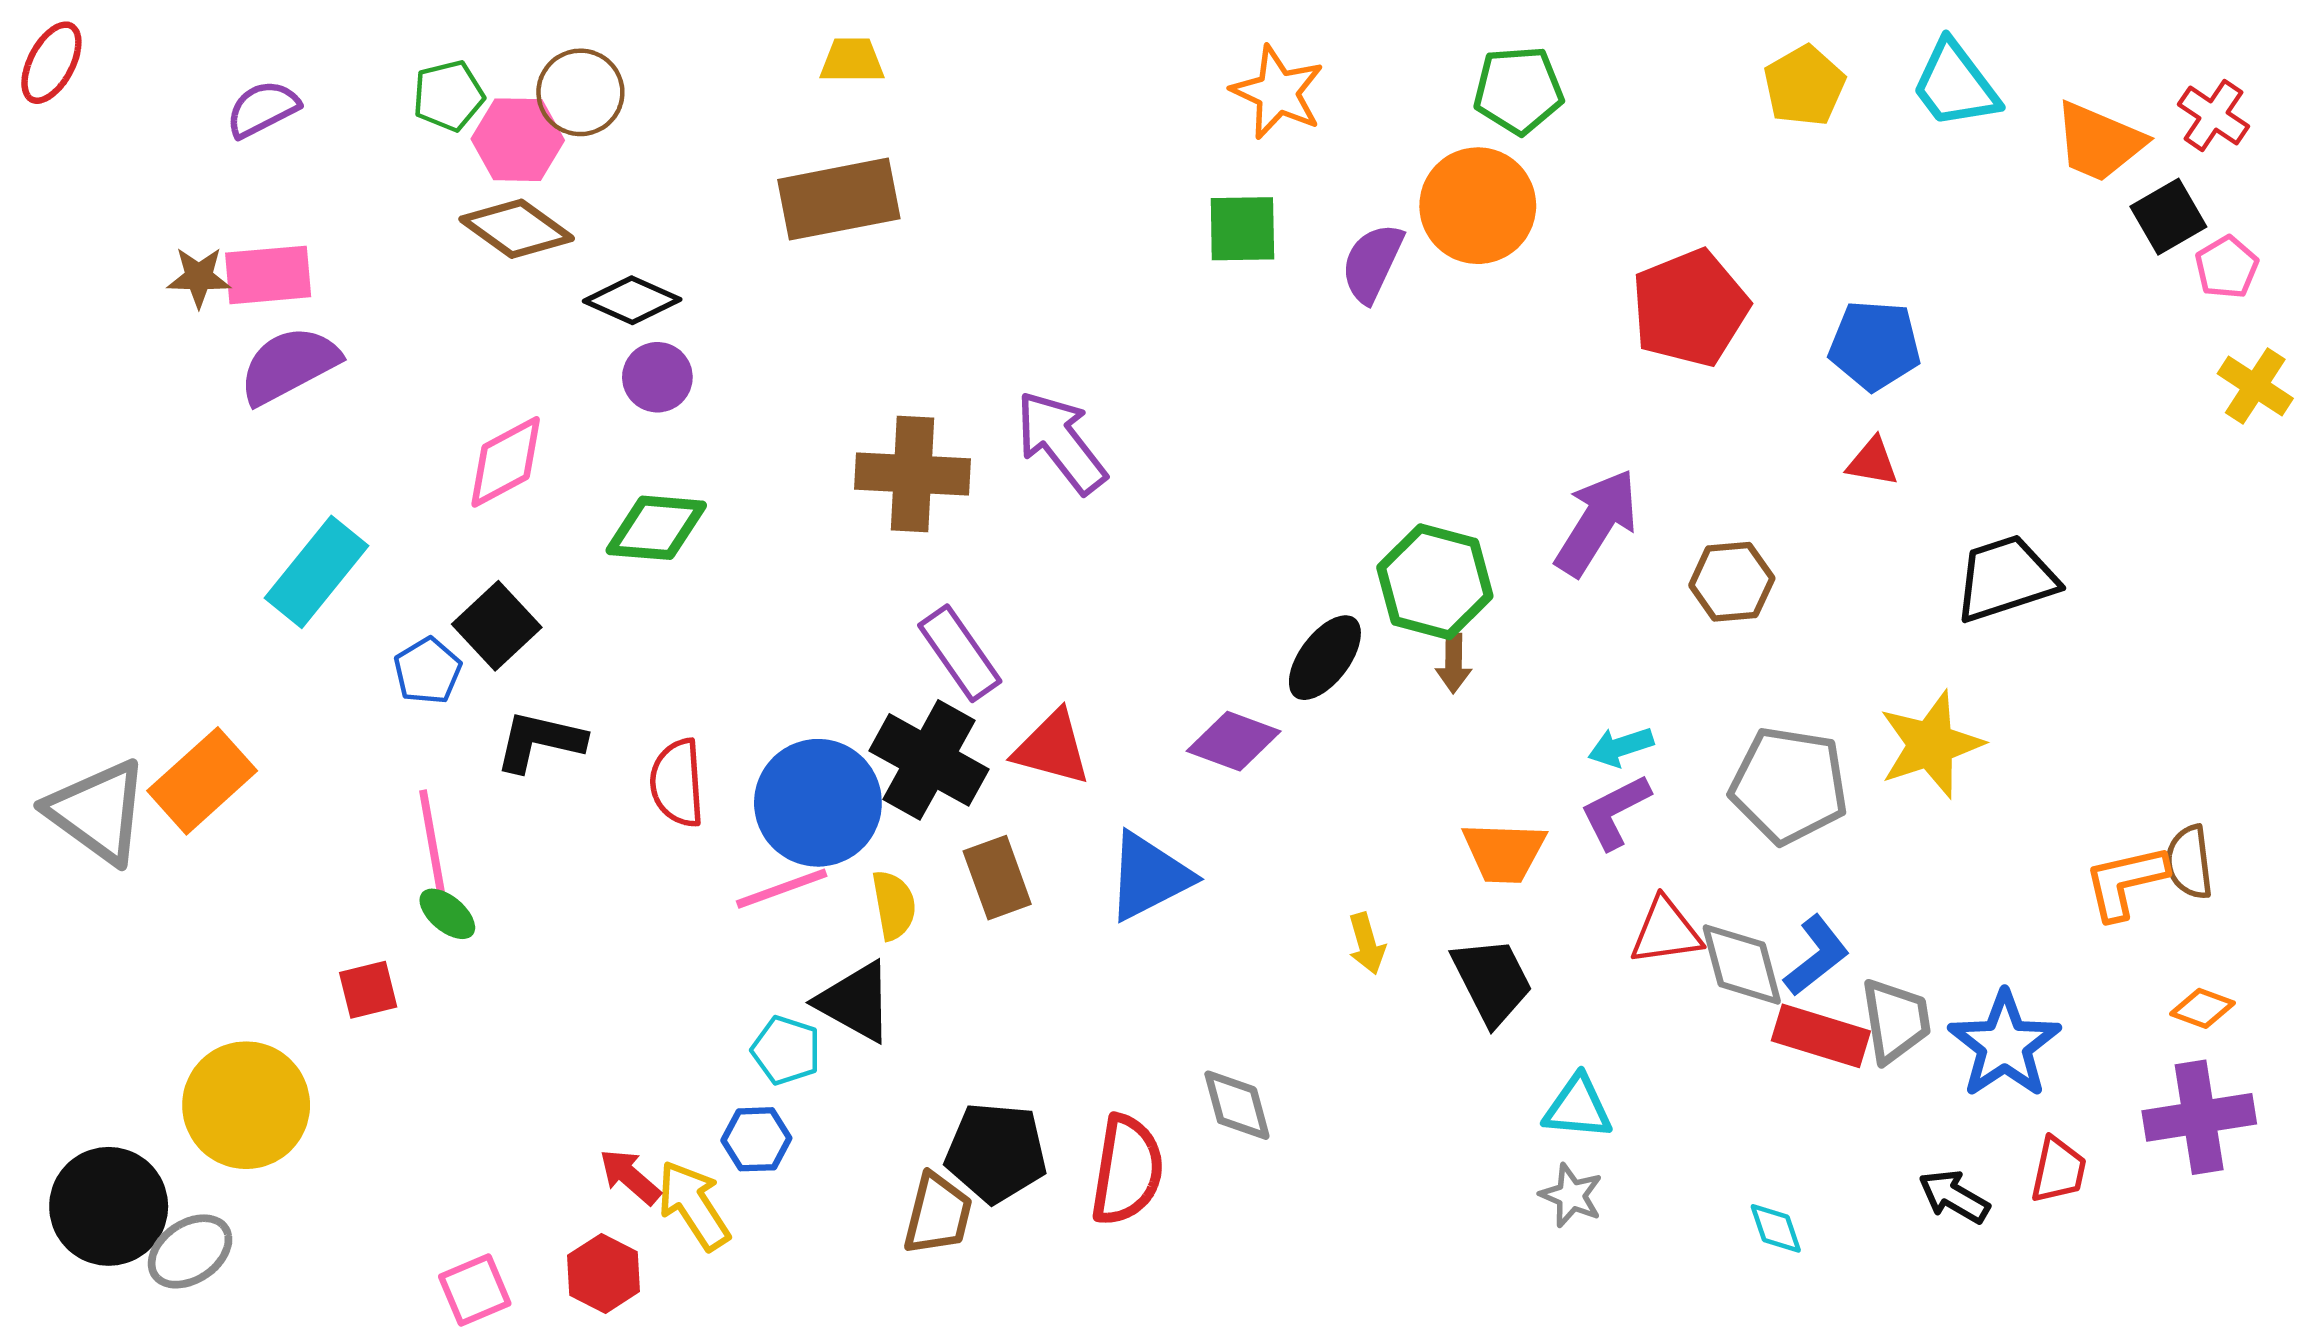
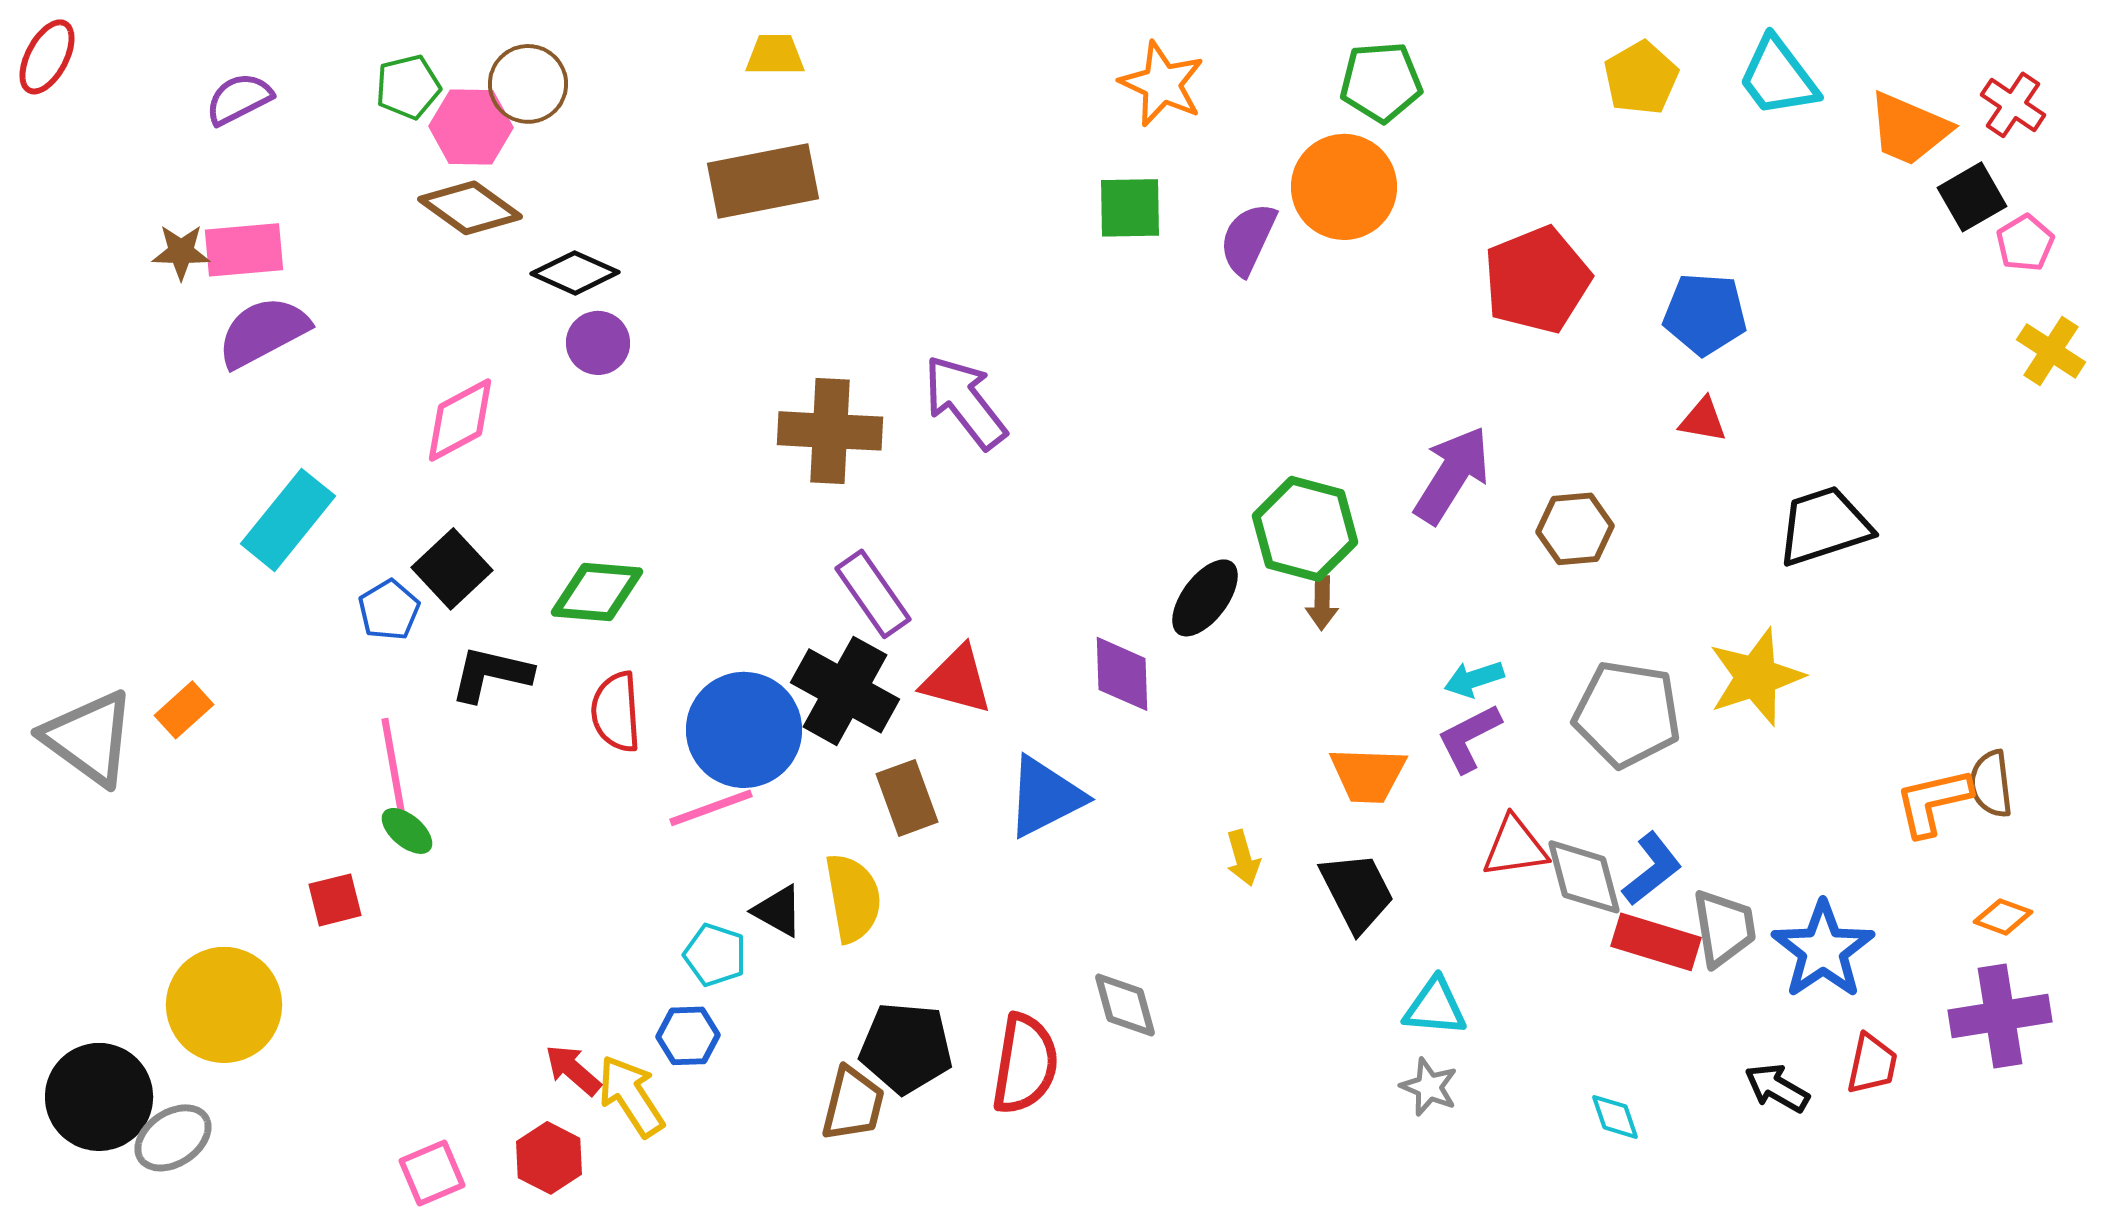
green diamond: (656, 528) -> (597, 592), moved
purple diamond: (1234, 741) -> (1122, 674), turned 68
orange rectangle: (202, 781) -> (184, 710), size x0.6
yellow semicircle: (894, 905) -> (853, 898), moved, size x1.4
black triangle: (855, 1002) -> (778, 911), size x0.7

